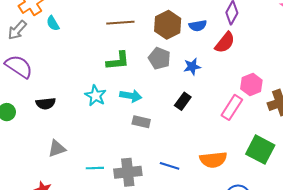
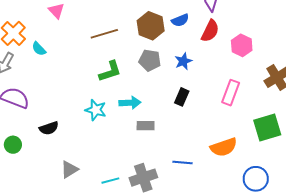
pink hexagon: (251, 85) -> (242, 45), moved
green square: (260, 150) -> (267, 127), turned -32

